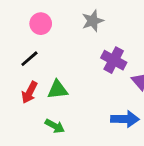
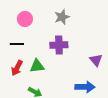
black line: (29, 59) -> (17, 44), turned 40
purple cross: (114, 60) -> (59, 45), moved, turned -30

